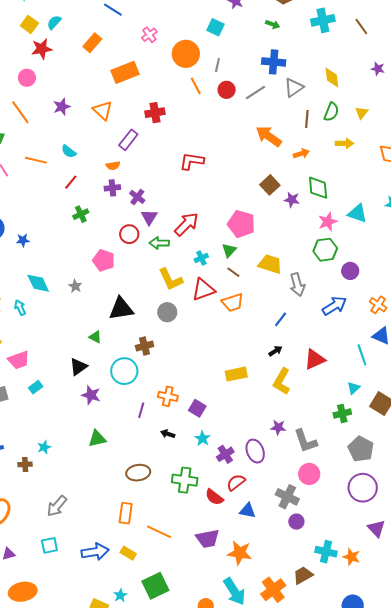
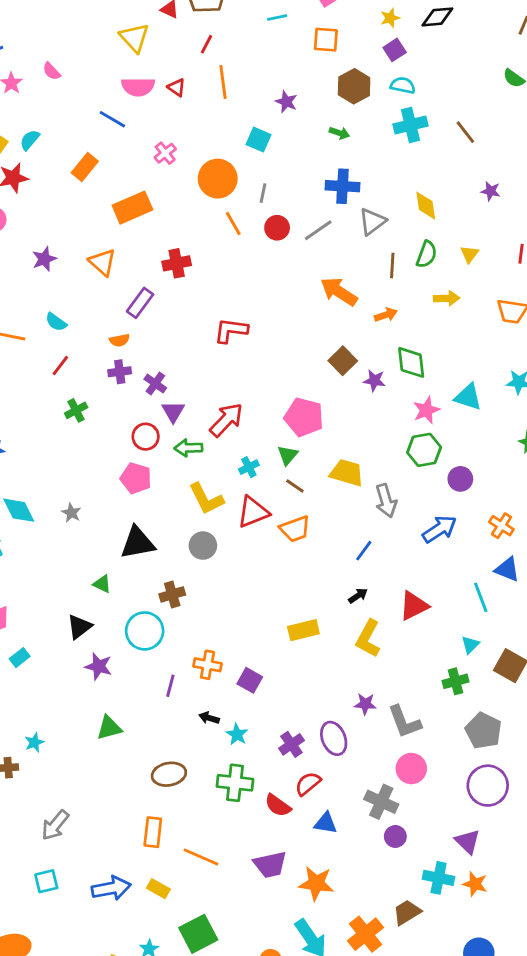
pink pentagon: (104, 260) -> (136, 478), moved
cyan star: (203, 438) -> (237, 734), moved
purple triangle: (376, 528) -> (468, 842), moved

